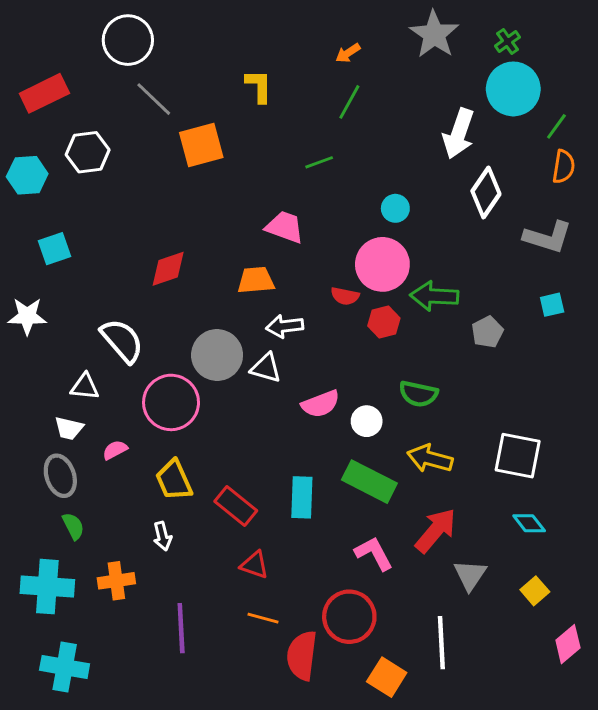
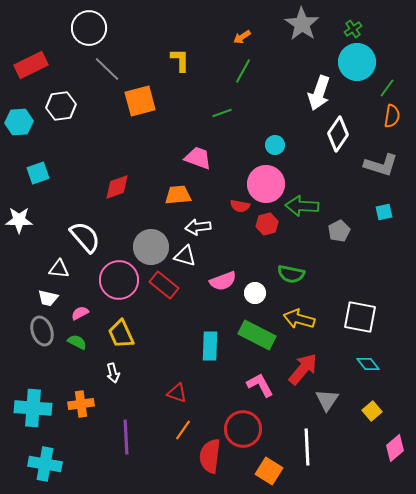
red rectangle: (236, 506) -> (164, 285), moved
green semicircle: (73, 526) -> (77, 342), moved, turned -36
orange line: (263, 618) -> (183, 430), turned -70

